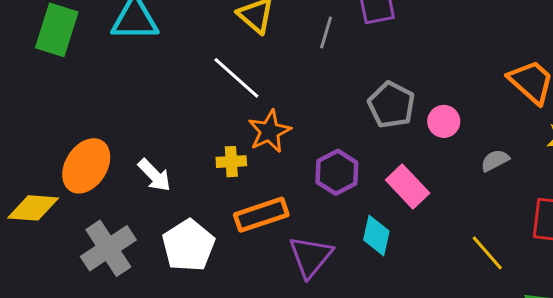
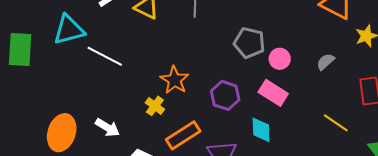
white line: (236, 78) -> (105, 56), moved
pink circle: (444, 121) -> (280, 59), moved
yellow cross: (231, 162) -> (155, 106), turned -36

